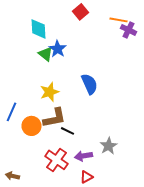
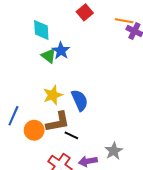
blue semicircle: (90, 84) -> (80, 100), moved

